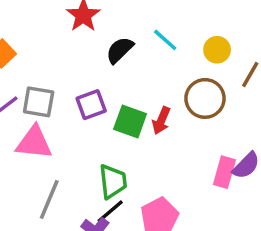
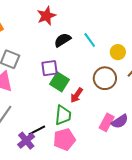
purple square: (91, 105) -> (50, 68), moved
red arrow: (161, 120) -> (77, 95), moved
green trapezoid: (113, 181) -> (63, 115), moved

